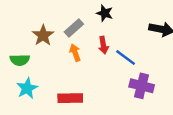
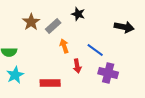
brown star: (43, 35) -> (31, 22), moved
red arrow: (103, 45) -> (77, 66), moved
orange arrow: (75, 53) -> (64, 46), moved

